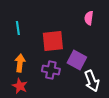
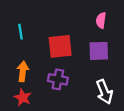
purple square: (77, 60) -> (99, 51), moved, turned -30

